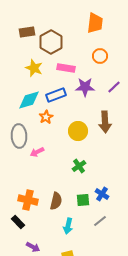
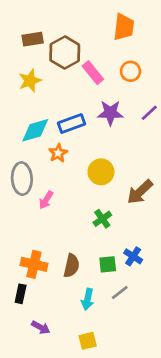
yellow star: (34, 68) -> (30, 81), moved, turned 30
pink rectangle: (66, 68) -> (93, 73), moved, turned 42
brown arrow: (105, 122) -> (140, 192), moved, turned 50
pink arrow: (37, 152) -> (46, 200), turned -32
gray line: (100, 221) -> (120, 293), moved
black rectangle: (18, 222) -> (21, 294), turned 56

